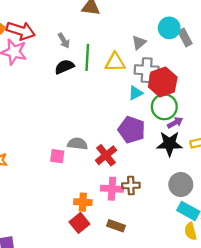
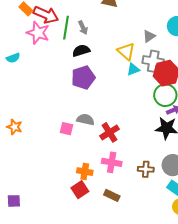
green line: (87, 57) -> (66, 28), moved
yellow triangle: (115, 62) -> (126, 51), turned 36
cyan triangle: (135, 93) -> (133, 69), moved
purple pentagon: (132, 130) -> (83, 78), moved, turned 30
brown cross: (131, 185) -> (146, 169), moved

